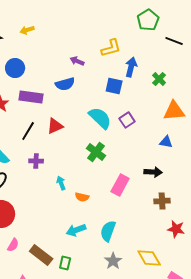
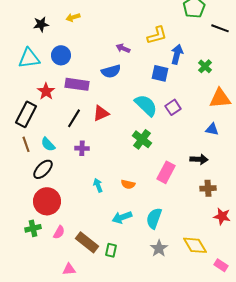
cyan arrow: (61, 183) -> (98, 185), moved

